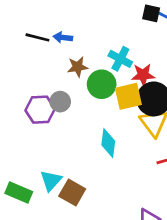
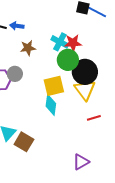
red star: (143, 75) -> (73, 43), moved
green circle: (102, 84) -> (68, 60), moved
yellow square: (128, 96) -> (54, 86), moved

